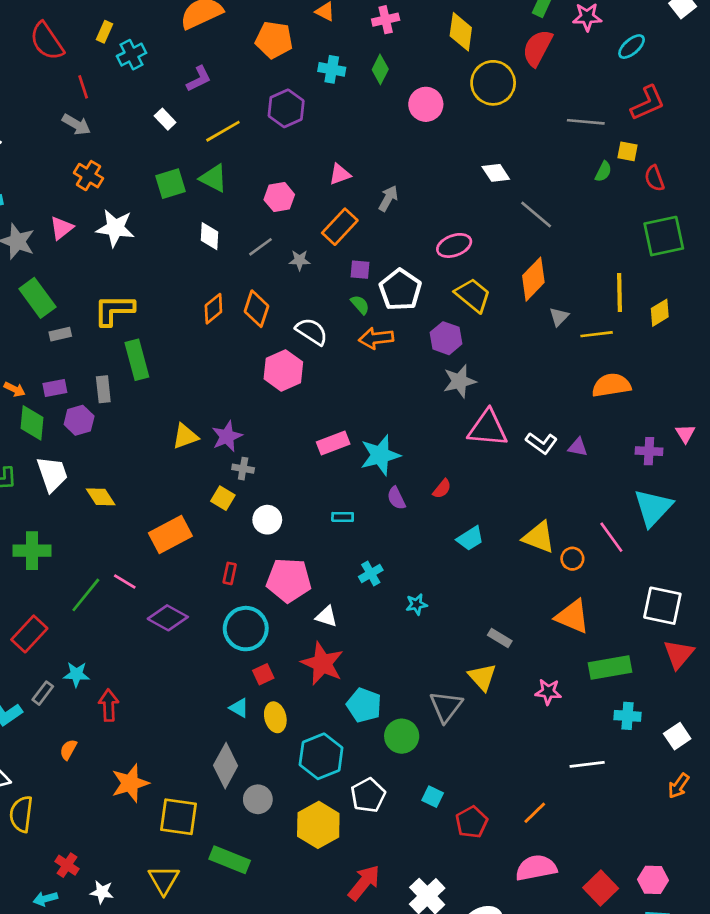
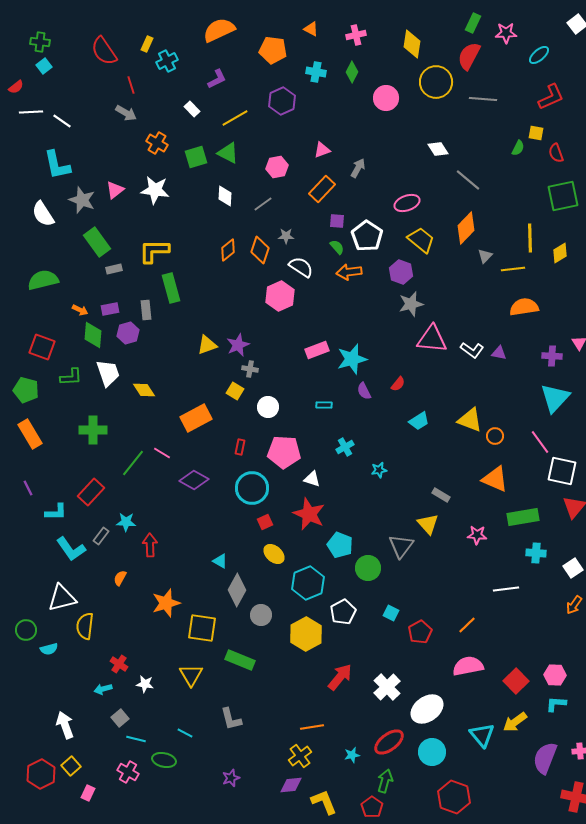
gray line: (586, 122) -> (483, 99), moved
orange cross: (88, 176) -> (157, 143), moved
gray star: (300, 260) -> (286, 236), moved
pink line: (611, 537) -> (540, 442), moved
cyan triangle: (239, 708) -> (220, 561), moved
yellow ellipse: (275, 717) -> (274, 554), turned -35

